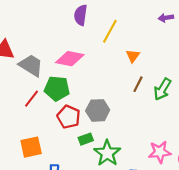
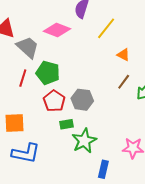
orange triangle: (133, 56) -> (123, 55), turned -48
pink diamond: (70, 59) -> (57, 30), moved
red line: (32, 99) -> (23, 78), turned -30

